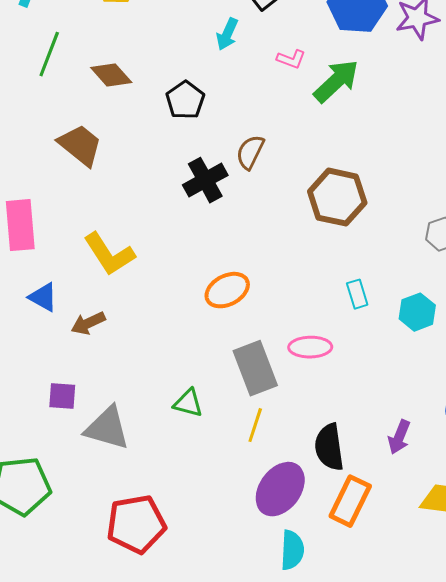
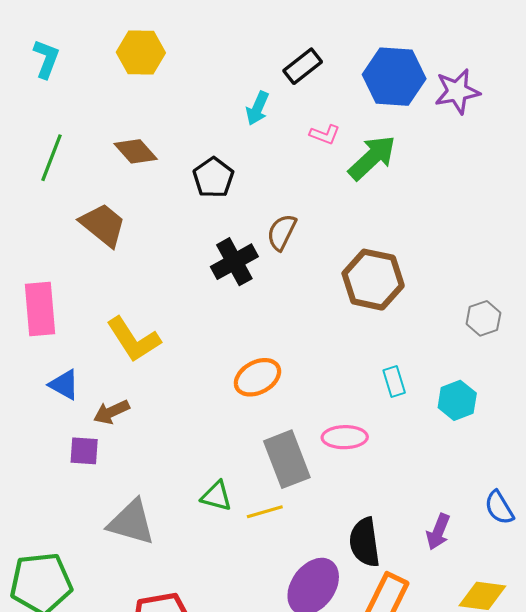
green line: (49, 54) -> (51, 158), moved
purple square: (62, 396) -> (84, 451), moved
yellow line: (255, 425) -> (265, 512), moved, turned 56

